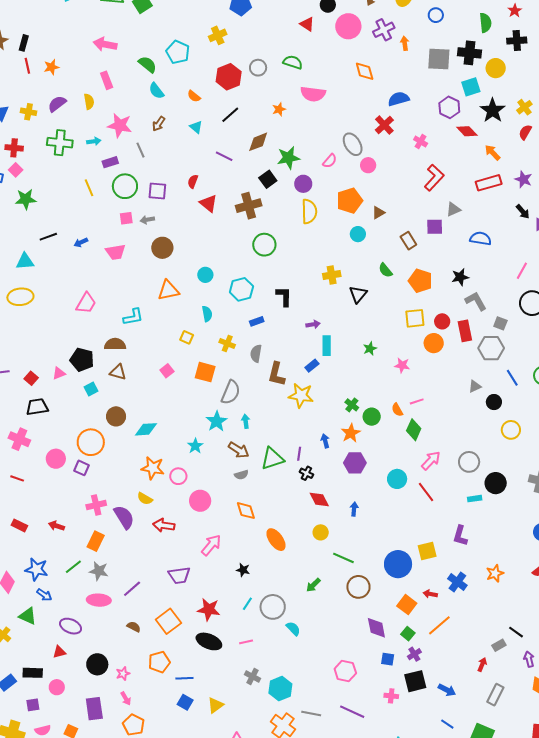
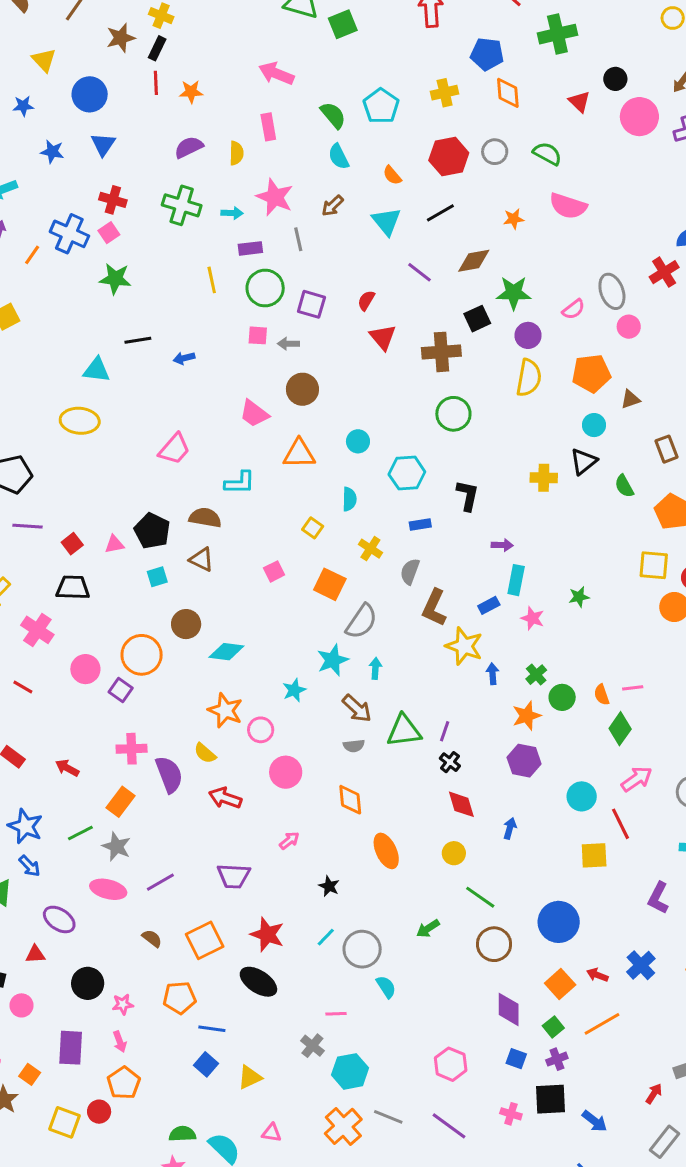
orange diamond: (365, 71) -> (508, 93), moved
yellow cross: (29, 112) -> (161, 16), moved
cyan triangle: (196, 127) -> (386, 221), size x1.5
pink trapezoid: (116, 252) -> (254, 413), moved, turned 35
black triangle: (358, 294) -> (583, 461), moved
pink star: (402, 365) -> (533, 618), moved
blue arrow: (325, 441) -> (492, 674), moved
pink arrow: (211, 545) -> (289, 841), size x0.6
yellow square: (427, 551) -> (594, 855), moved
pink line: (246, 642) -> (336, 1014), moved

